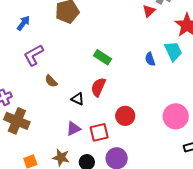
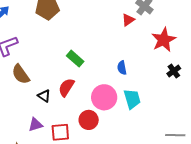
cyan trapezoid: (173, 51) -> (132, 99), moved
brown semicircle: (51, 81) -> (21, 74), size x1.5
pink circle: (176, 116) -> (104, 97), moved

